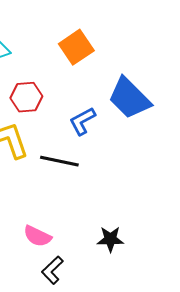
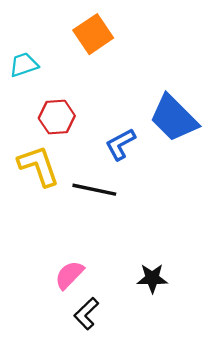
orange square: (76, 47) -> (93, 34), moved
pink semicircle: (37, 236) -> (69, 275), turned 108

